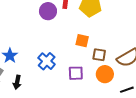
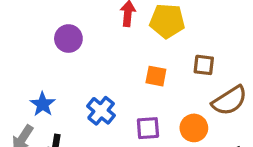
purple circle: (48, 11) -> (68, 39), moved
brown square: (99, 55) -> (204, 65), moved

